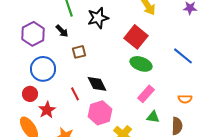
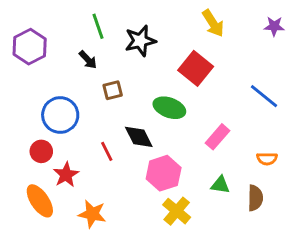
purple hexagon: (33, 34) -> (30, 47), moved
green ellipse: (141, 64) -> (169, 108), moved
pink rectangle: (146, 94) -> (217, 137), moved
pink hexagon: (100, 113) -> (164, 173), moved

